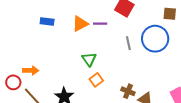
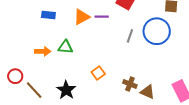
gray line: (128, 43) -> (130, 36), turned 32
green triangle: (89, 59) -> (65, 47), moved, turned -49
orange arrow: (31, 70) -> (43, 51), moved

